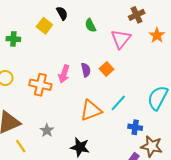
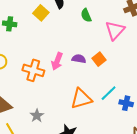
purple semicircle: (86, 70) -> (79, 59), turned -72
blue cross: (135, 127) -> (126, 103), moved

